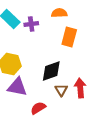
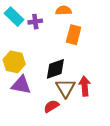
brown triangle: (61, 90) -> (65, 88), size x1.5
red semicircle: (38, 108) -> (51, 106), moved

